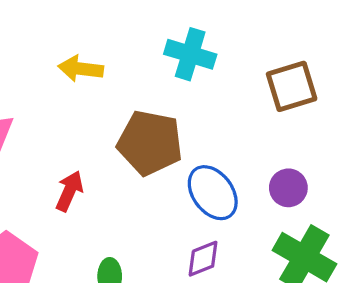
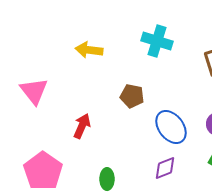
brown pentagon: (150, 143) -> (132, 96), size x0.6

